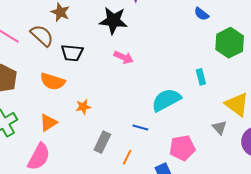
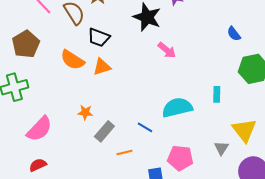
pink arrow: (124, 57) -> (167, 50), moved
orange star: (83, 107) -> (85, 112), moved
orange triangle: (48, 123) -> (102, 67), moved
orange line: (127, 157) -> (124, 152), turned 35

